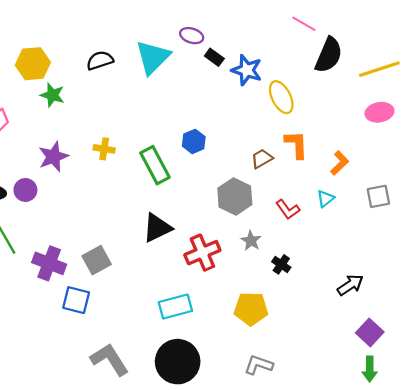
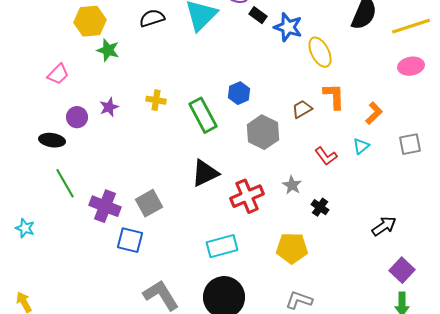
purple star: (53, 157) -> (109, 107), size x0.7
purple circle: (25, 190) -> (77, 117), moved
gray hexagon: (235, 196) -> (263, 132), moved

